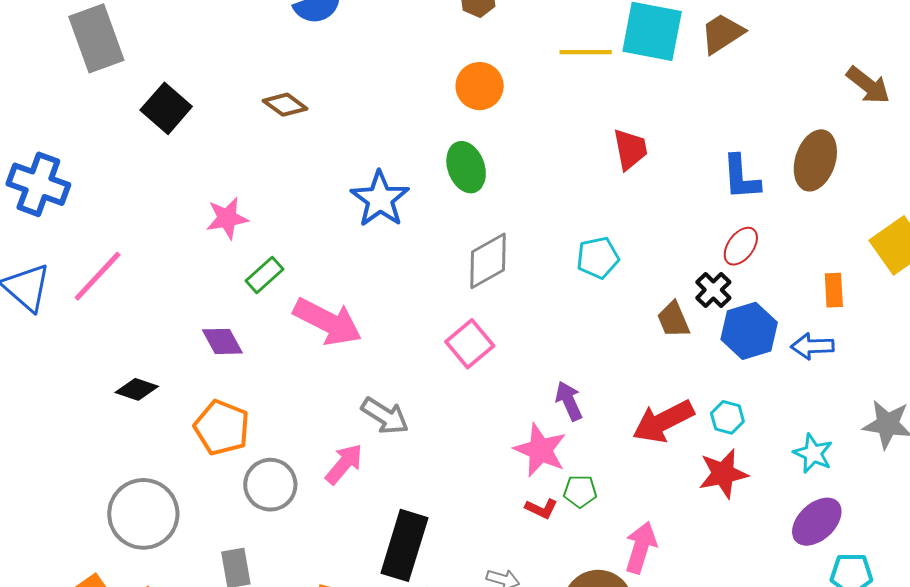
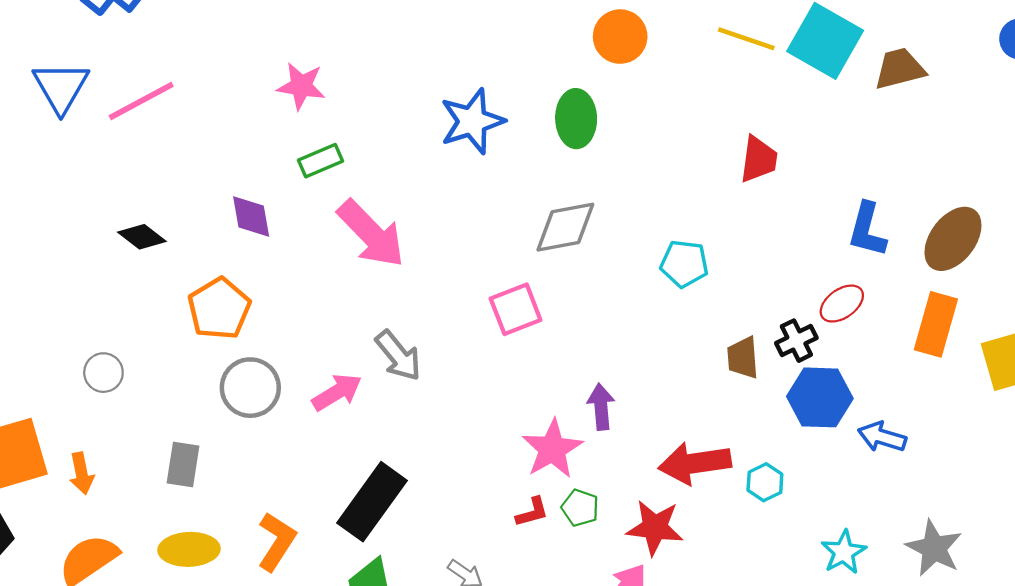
orange rectangle: (834, 290) -> (936, 324), moved, size x1.6
red star: (723, 474) -> (655, 528), moved
red L-shape: (541, 509) -> (532, 512), turned -60
gray circle: (143, 514) -> (103, 373), size x0.5

